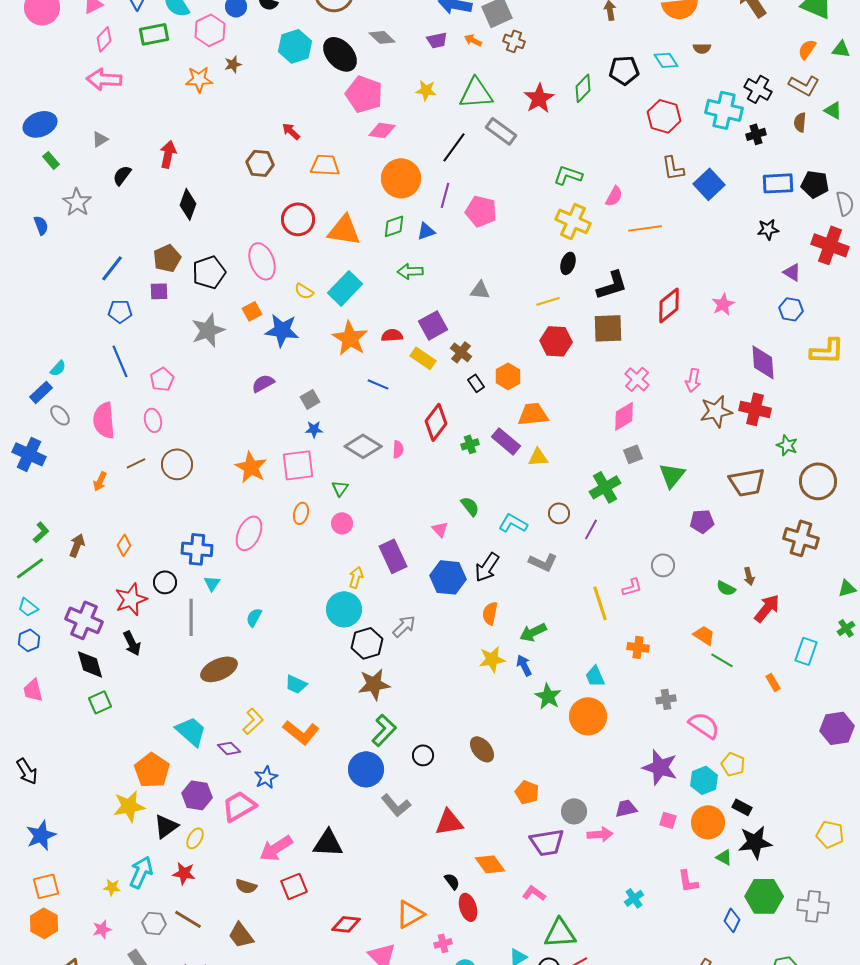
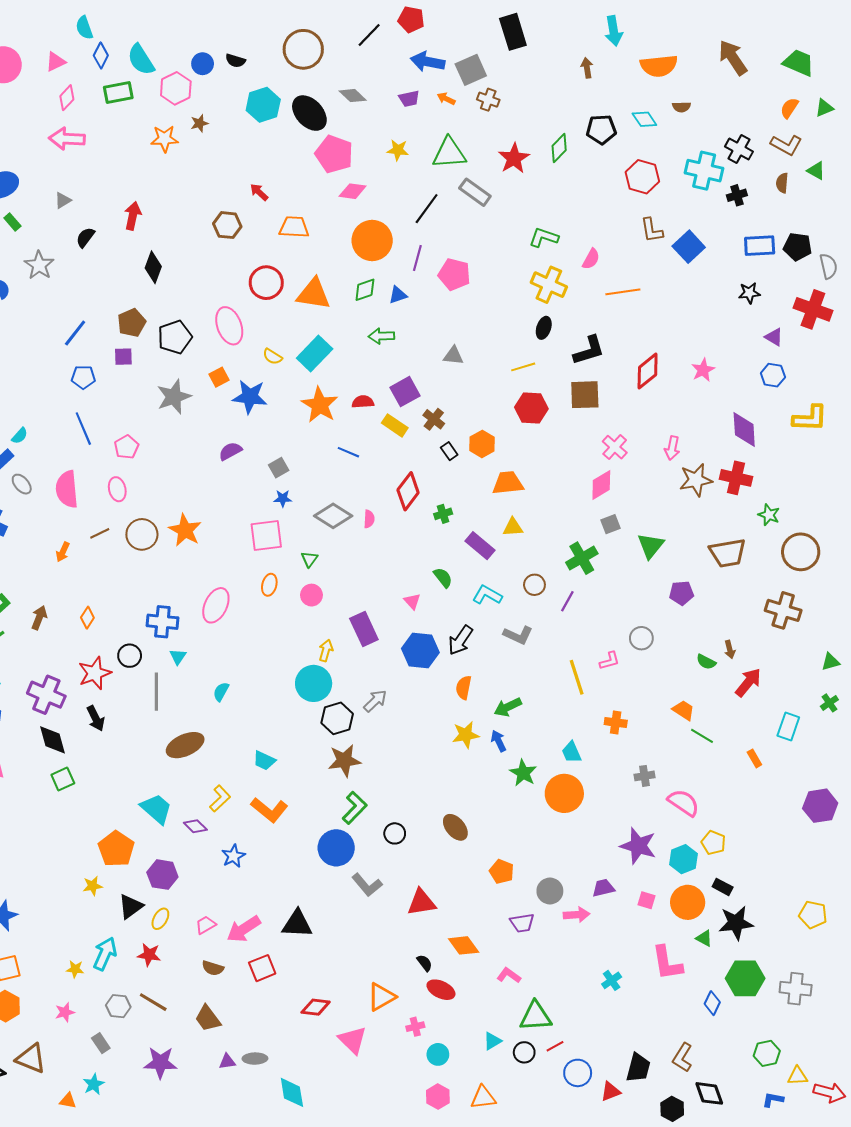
green triangle: (841, 49) -> (824, 108), turned -30
purple rectangle: (506, 441) -> (480, 546), moved
orange star: (251, 467) -> (185, 530), moved
yellow star: (129, 806) -> (93, 886), size x0.6
pink trapezoid: (239, 806) -> (206, 925), moved, size x0.6
purple trapezoid: (547, 842) -> (522, 923), size x0.7
pink L-shape: (688, 881) -> (667, 963), size x1.5
red ellipse: (468, 907) -> (441, 990), turned -48

